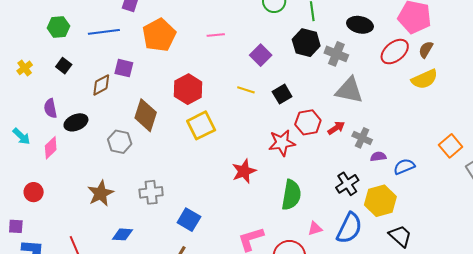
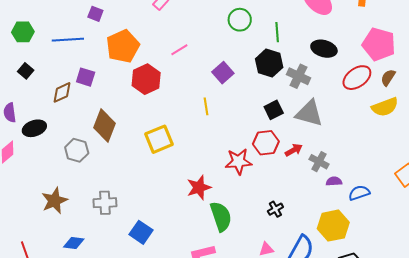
pink line: (216, 35) -> (179, 50), turned -30
red hexagon: (188, 89) -> (146, 79), moved
yellow line: (246, 90) -> (206, 106), turned 60
black square: (282, 94) -> (274, 110), moved
black cross: (347, 184) -> (275, 209), moved, size x0.7
green semicircle: (291, 195) -> (221, 216), moved, turned -32

